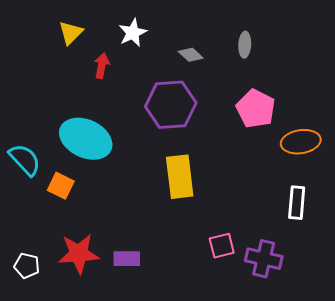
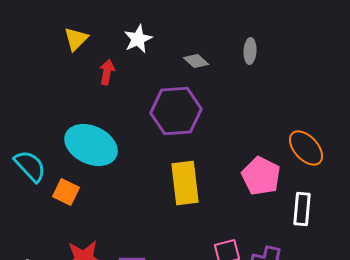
pink pentagon: (256, 109) -> (261, 176), moved
orange ellipse: (301, 142) -> (306, 148), turned 57

